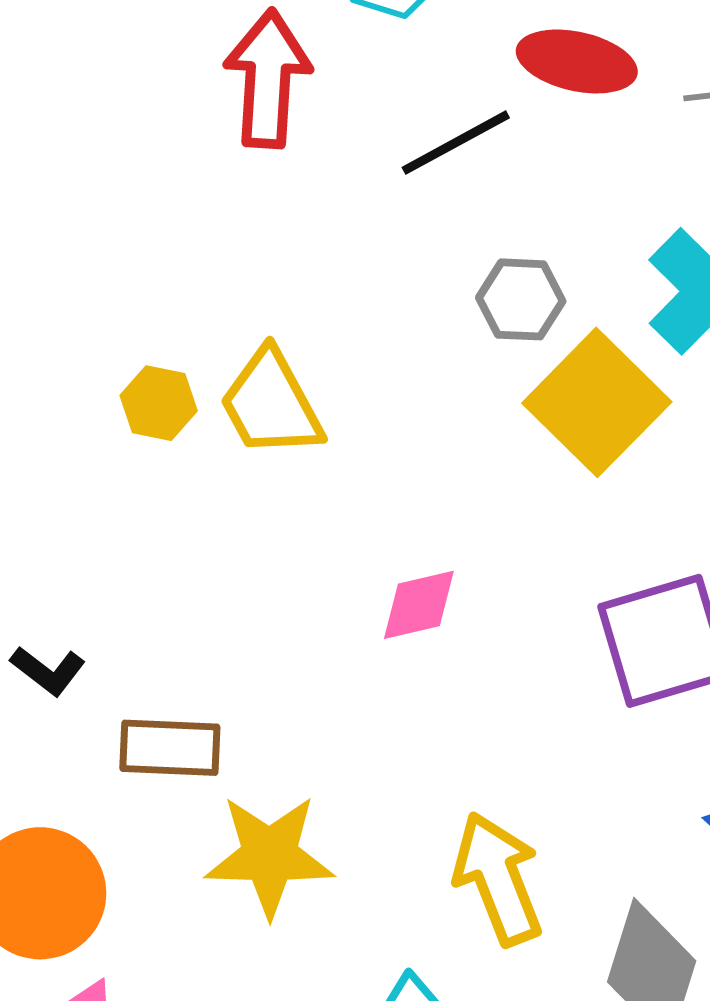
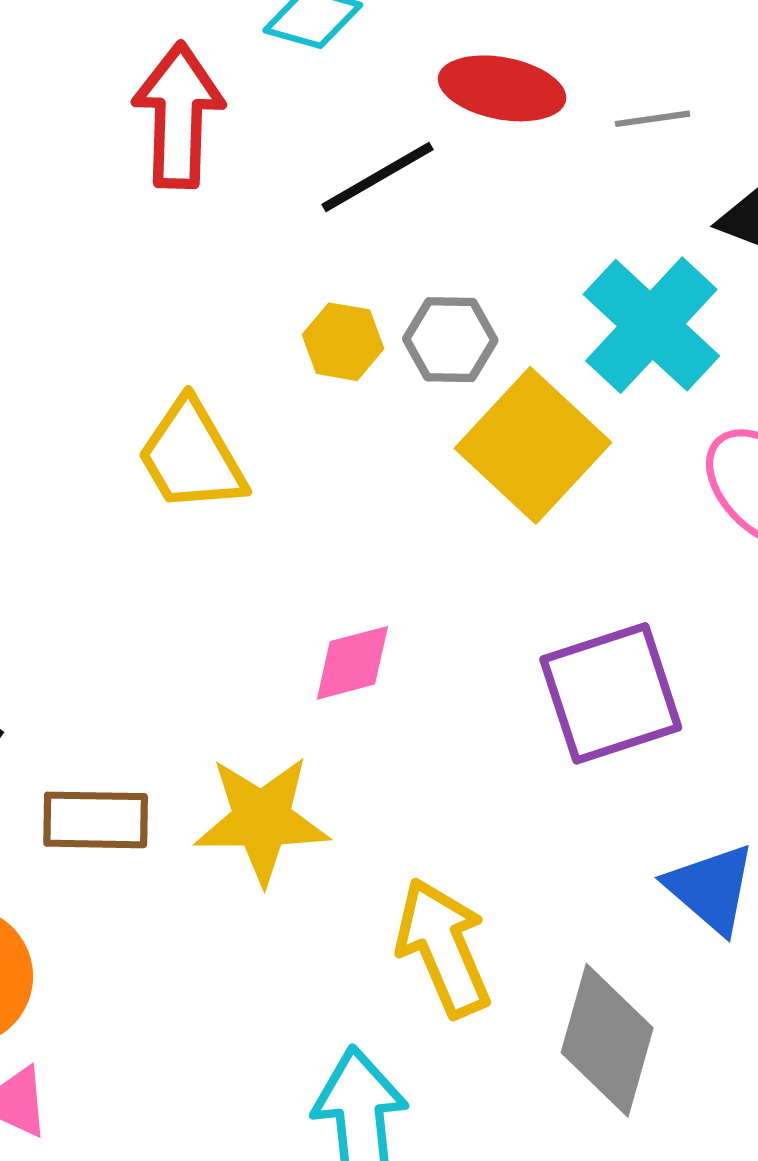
yellow hexagon: (159, 403) -> (343, 342), moved
yellow star: (269, 856) -> (262, 820), moved

